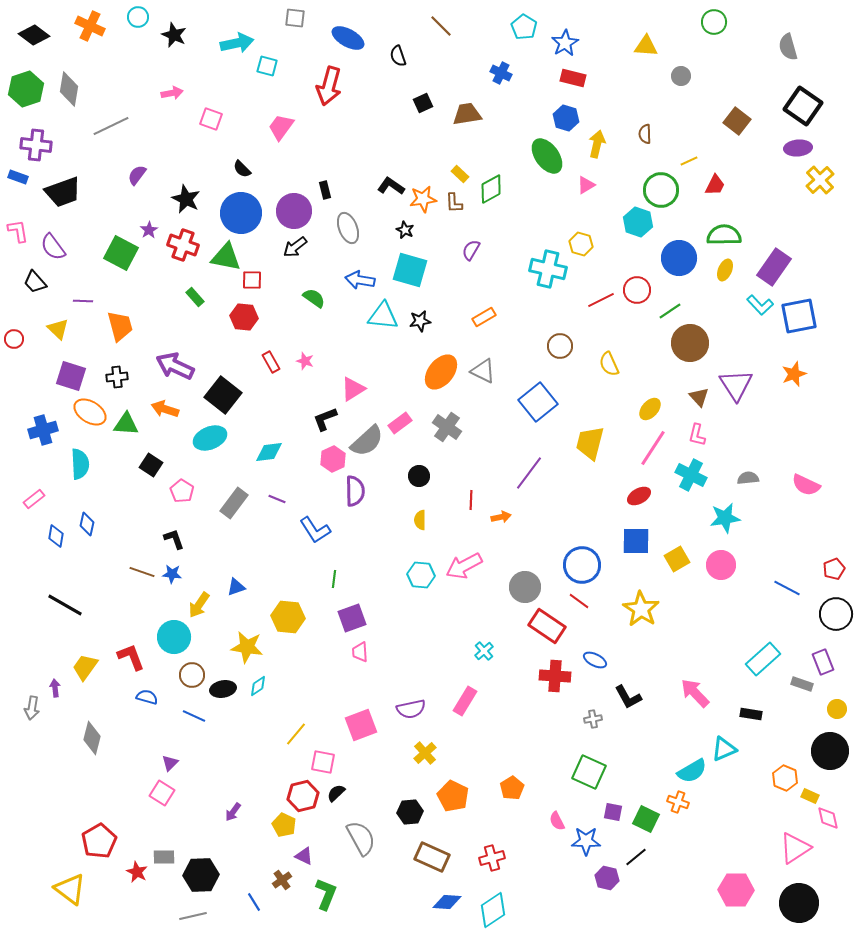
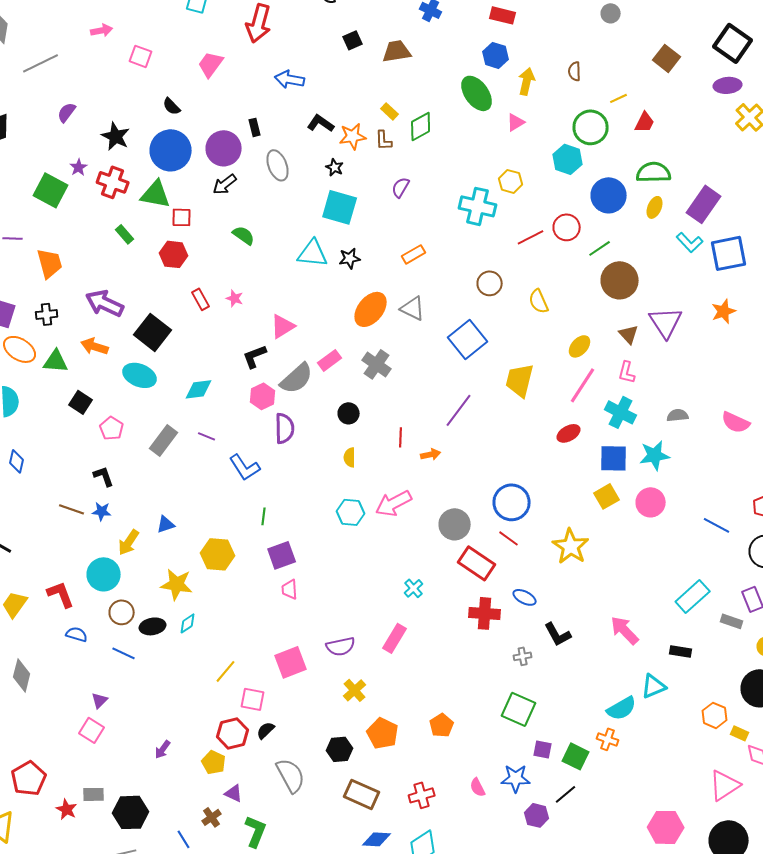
blue arrow: (360, 280) -> (290, 79), moved
cyan ellipse: (210, 438) -> (140, 375), turned 44
blue square: (636, 541) -> (614, 458), moved
pink semicircle: (557, 821) -> (478, 787), moved

